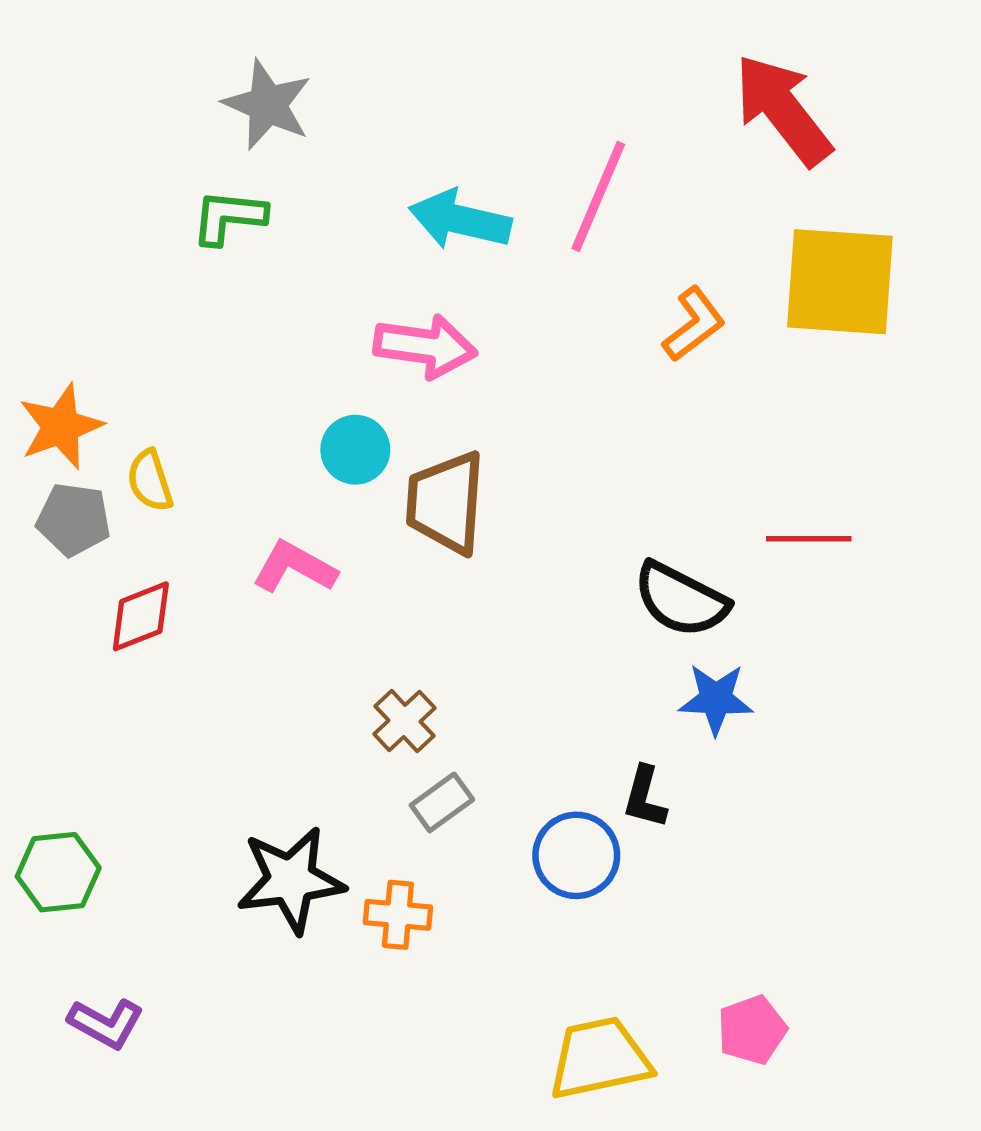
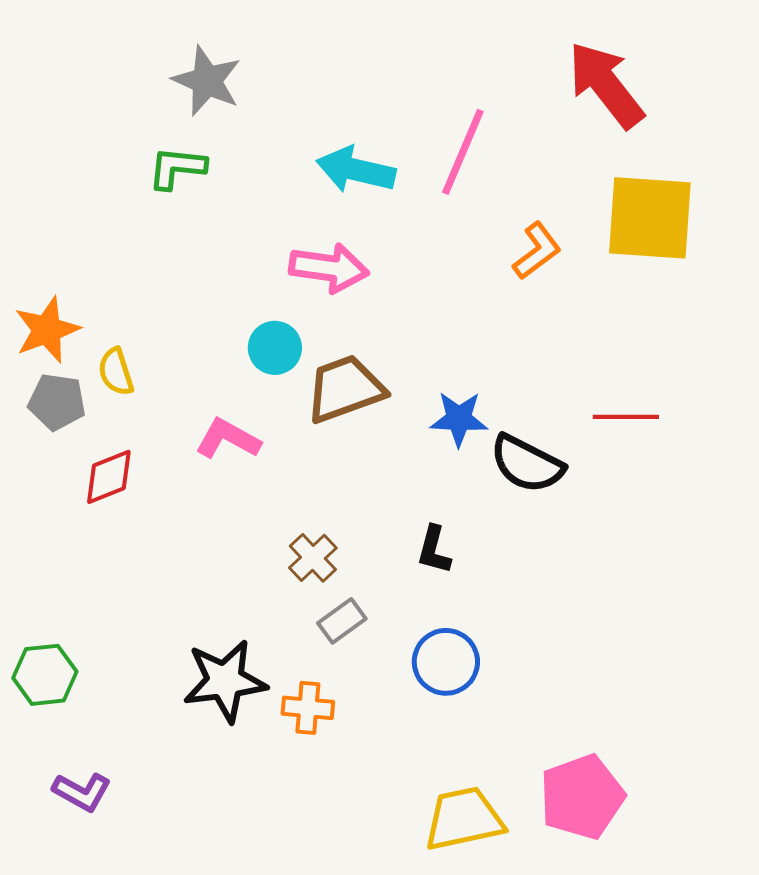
brown trapezoid: (446, 503) -> (345, 389), turned 66
blue star: (716, 699) -> (459, 419), moved
black L-shape: (645, 797) -> (434, 550), moved
pink pentagon: (752, 1030) -> (582, 797), size x1.6

